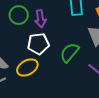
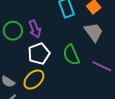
green semicircle: (70, 53) -> (71, 55), turned -50

